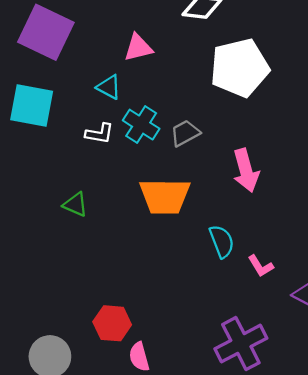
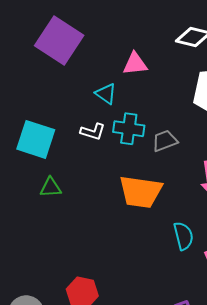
cyan square: (32, 105) -> (36, 139), moved
cyan cross: (141, 125) -> (129, 129), turned -32
green triangle: (75, 204) -> (51, 187), moved, turned -35

